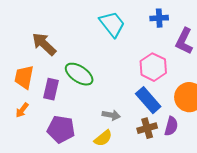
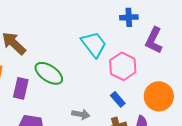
cyan trapezoid: (112, 24) -> (94, 44), moved
blue rectangle: (148, 100) -> (118, 99), size x0.6

